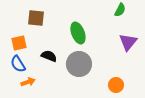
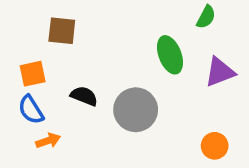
green ellipse: (78, 33) -> (170, 55), moved
purple triangle: (128, 42) -> (220, 72), turned 30
orange circle: (116, 85) -> (215, 146), moved

